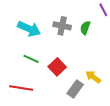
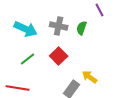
green line: (31, 59) -> (28, 59), turned -63
red square: (57, 67) -> (59, 56), moved

